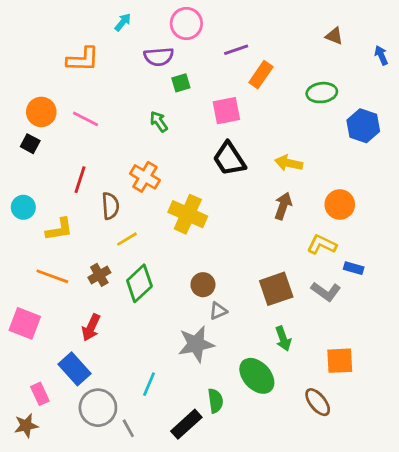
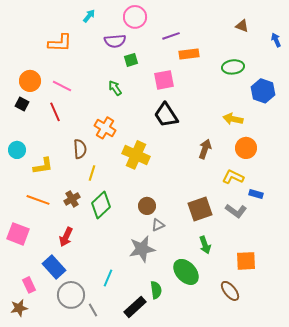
orange rectangle: (261, 75) -> (189, 54), turned 48
yellow arrow: (289, 163) -> (233, 119), moved
red line: (80, 180) -> (55, 112), moved, turned -42
yellow line: (127, 239) -> (92, 173), turned -42

